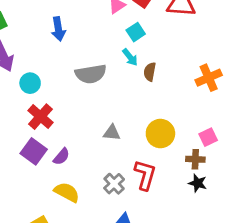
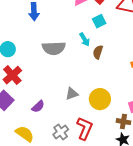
cyan square: (136, 32) -> (99, 21), moved
gray triangle: (112, 133) -> (72, 94), moved, turned -32
purple semicircle: (61, 157) -> (38, 106), moved

